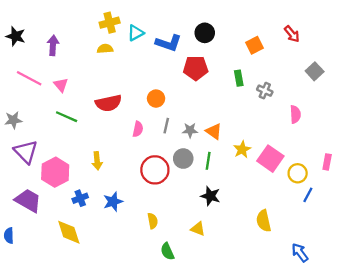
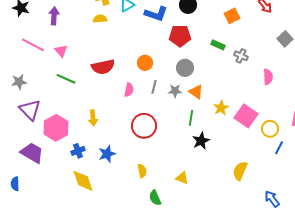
green rectangle: (239, 78) -> (218, 45), turned -56
gray circle: (183, 159) -> (185, 68), moved
black star: (210, 196) -> (201, 141), moved, turned 30
yellow semicircle: (264, 221) -> (240, 171), turned 36
yellow diamond: (69, 232) -> (83, 181), moved

